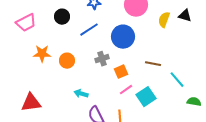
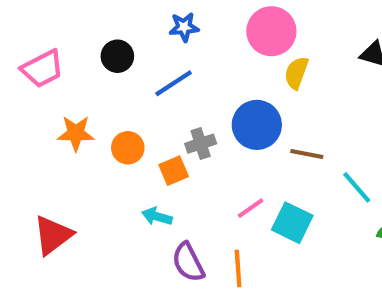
yellow semicircle: (164, 20) -> (296, 73), moved
blue circle: (123, 37) -> (257, 125), moved
orange square: (121, 72) -> (174, 171), moved
cyan square: (146, 97) -> (292, 223), turned -30
red triangle: (31, 103) -> (53, 235), turned -30

